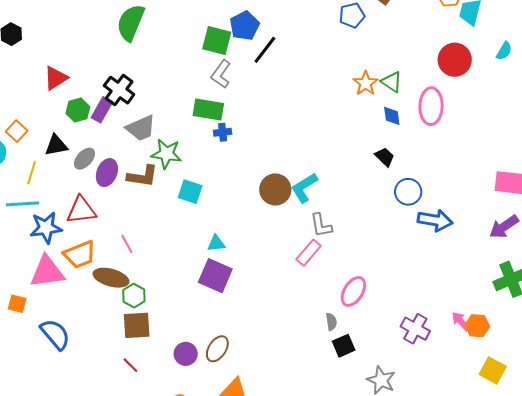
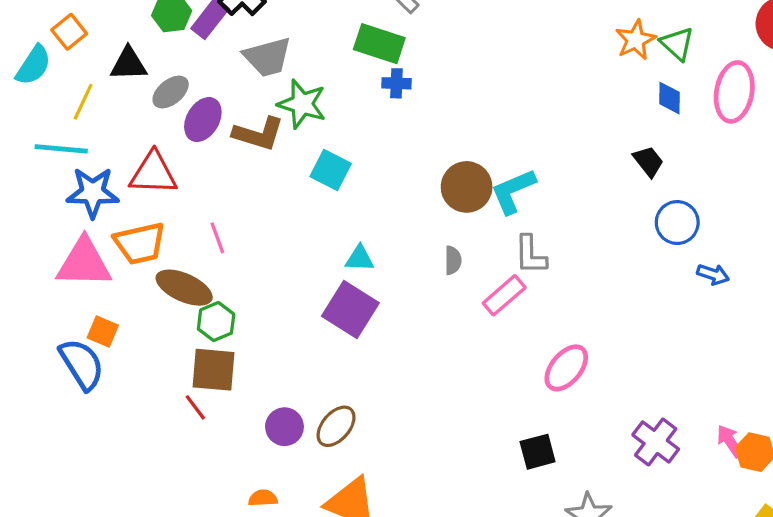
blue arrow: (435, 220) -> (713, 274), size x0.6
orange square: (17, 304) -> (103, 332), moved
gray semicircle: (331, 322) -> (453, 260), moved
red line: (130, 365) -> (195, 407), moved

